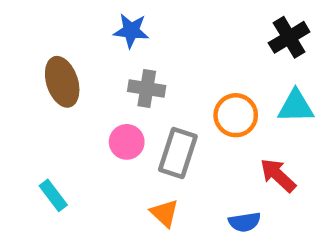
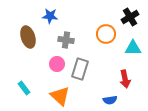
blue star: (131, 31) -> (50, 16), moved
orange circle: (236, 115) -> (106, 34), moved
red arrow: (278, 175) -> (125, 79), turned -144
orange triangle: (164, 213) -> (60, 96), moved, size x1.5

